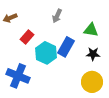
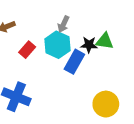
cyan hexagon: (46, 53) -> (57, 45), moved
black star: (93, 54) -> (89, 45), moved

